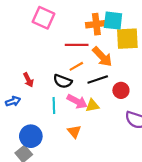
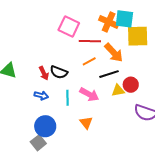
pink square: (44, 18) -> (69, 27), moved
orange cross: (96, 24) -> (109, 22), turned 30
black semicircle: (63, 81) -> (59, 72), moved
blue arrow: (13, 101) -> (41, 95), moved, turned 32
yellow triangle: (92, 106) -> (118, 90), moved

